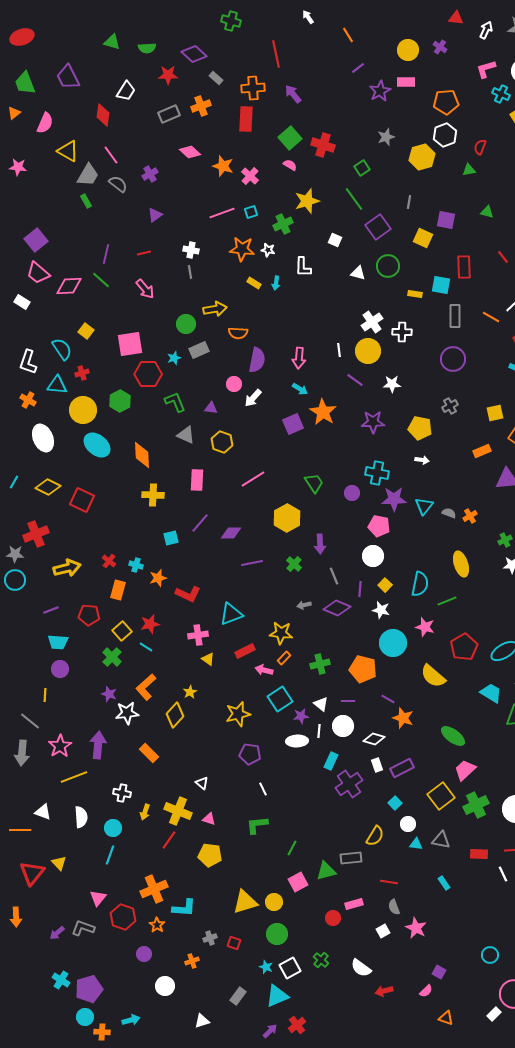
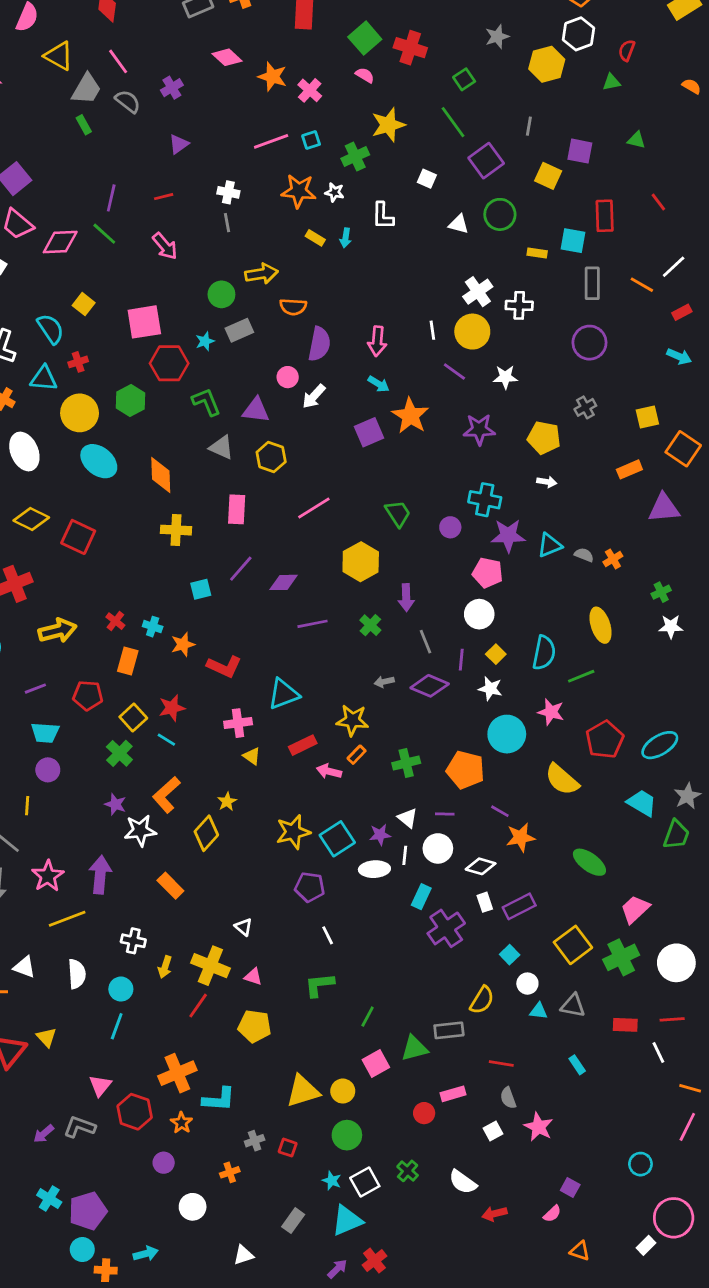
purple triangle: (211, 408) -> (256, 410), size x1.5
cyan triangle: (424, 506) -> (550, 545), turned 30
cyan square: (280, 699) -> (337, 839), moved
orange star: (403, 718) -> (521, 837), turned -30
pink trapezoid: (465, 770) -> (635, 909), moved

